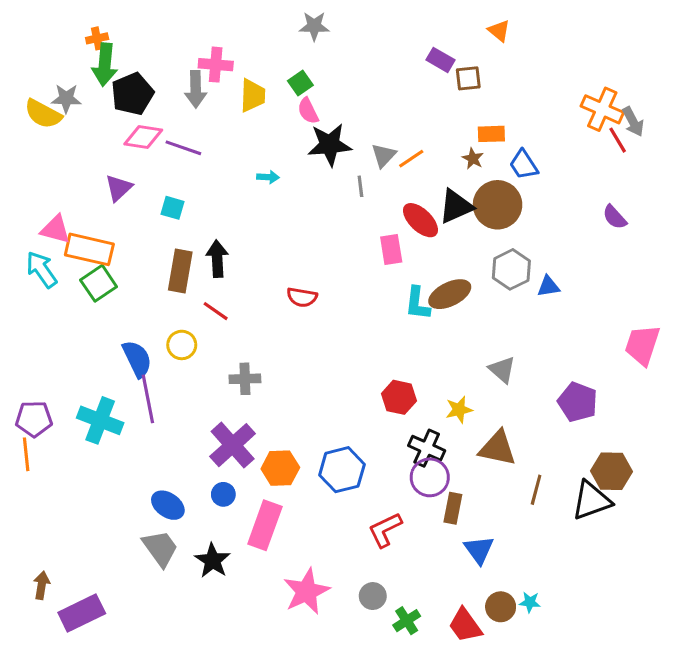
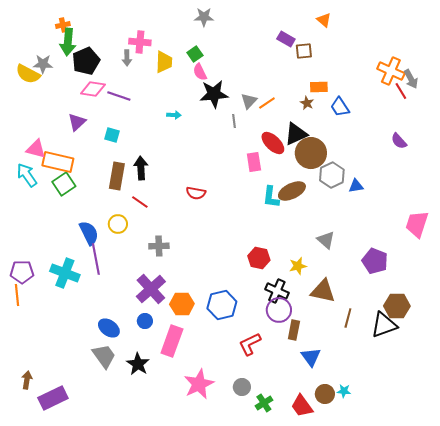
gray arrow: (196, 89) -> (127, 58), size x0.7
brown circle: (498, 205) -> (311, 153), moved

